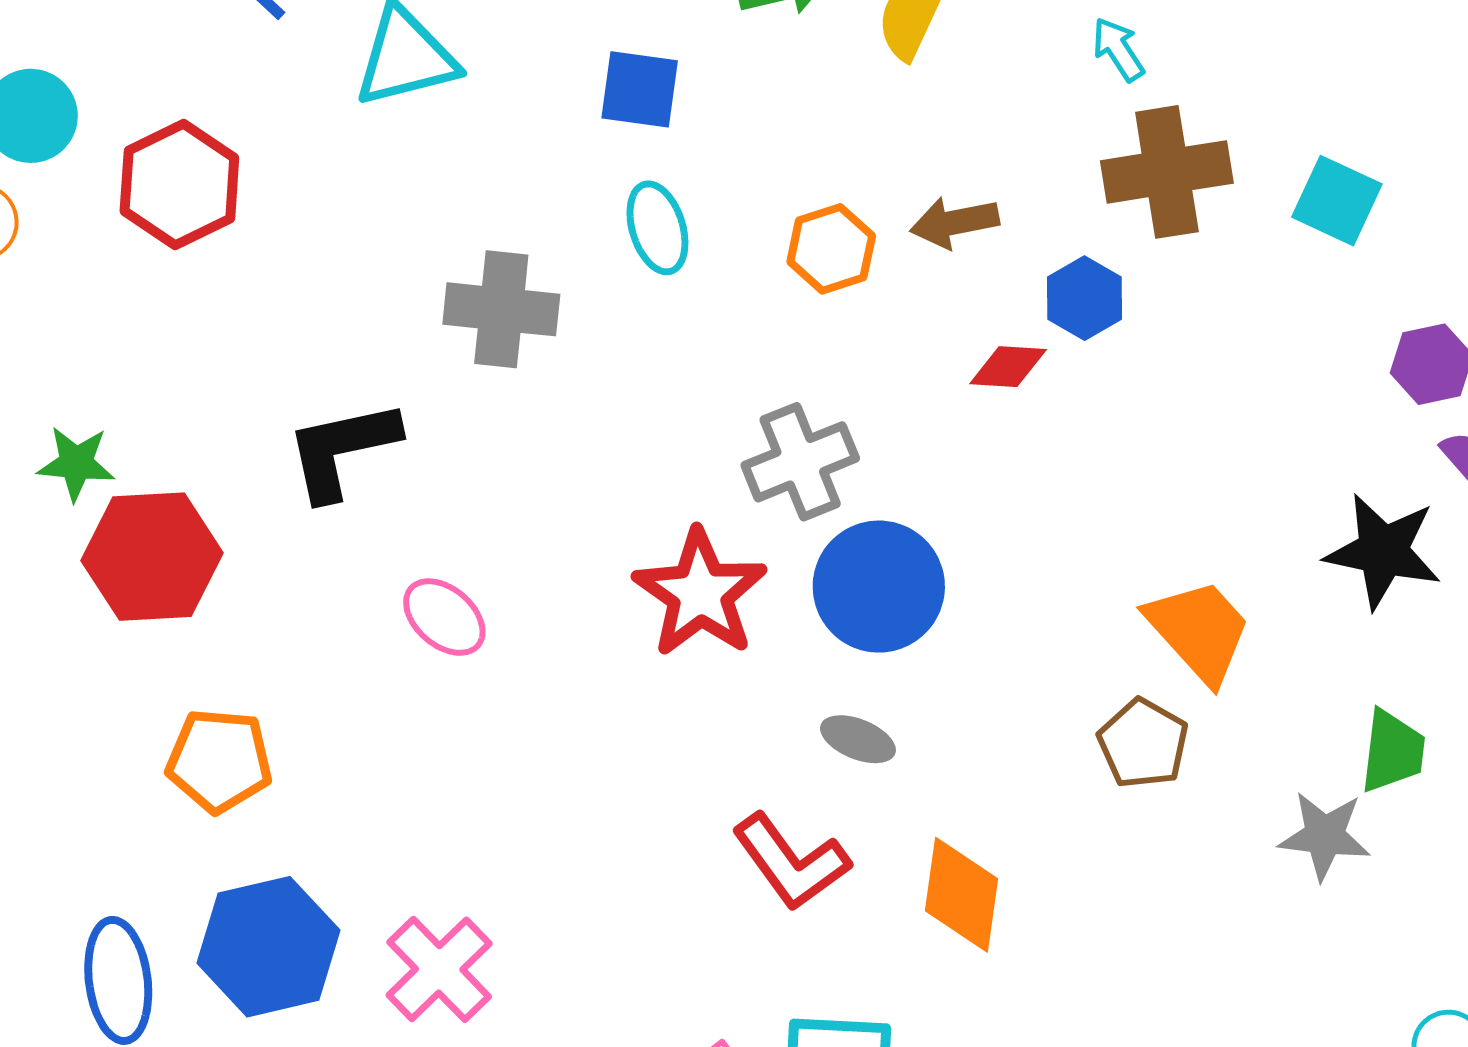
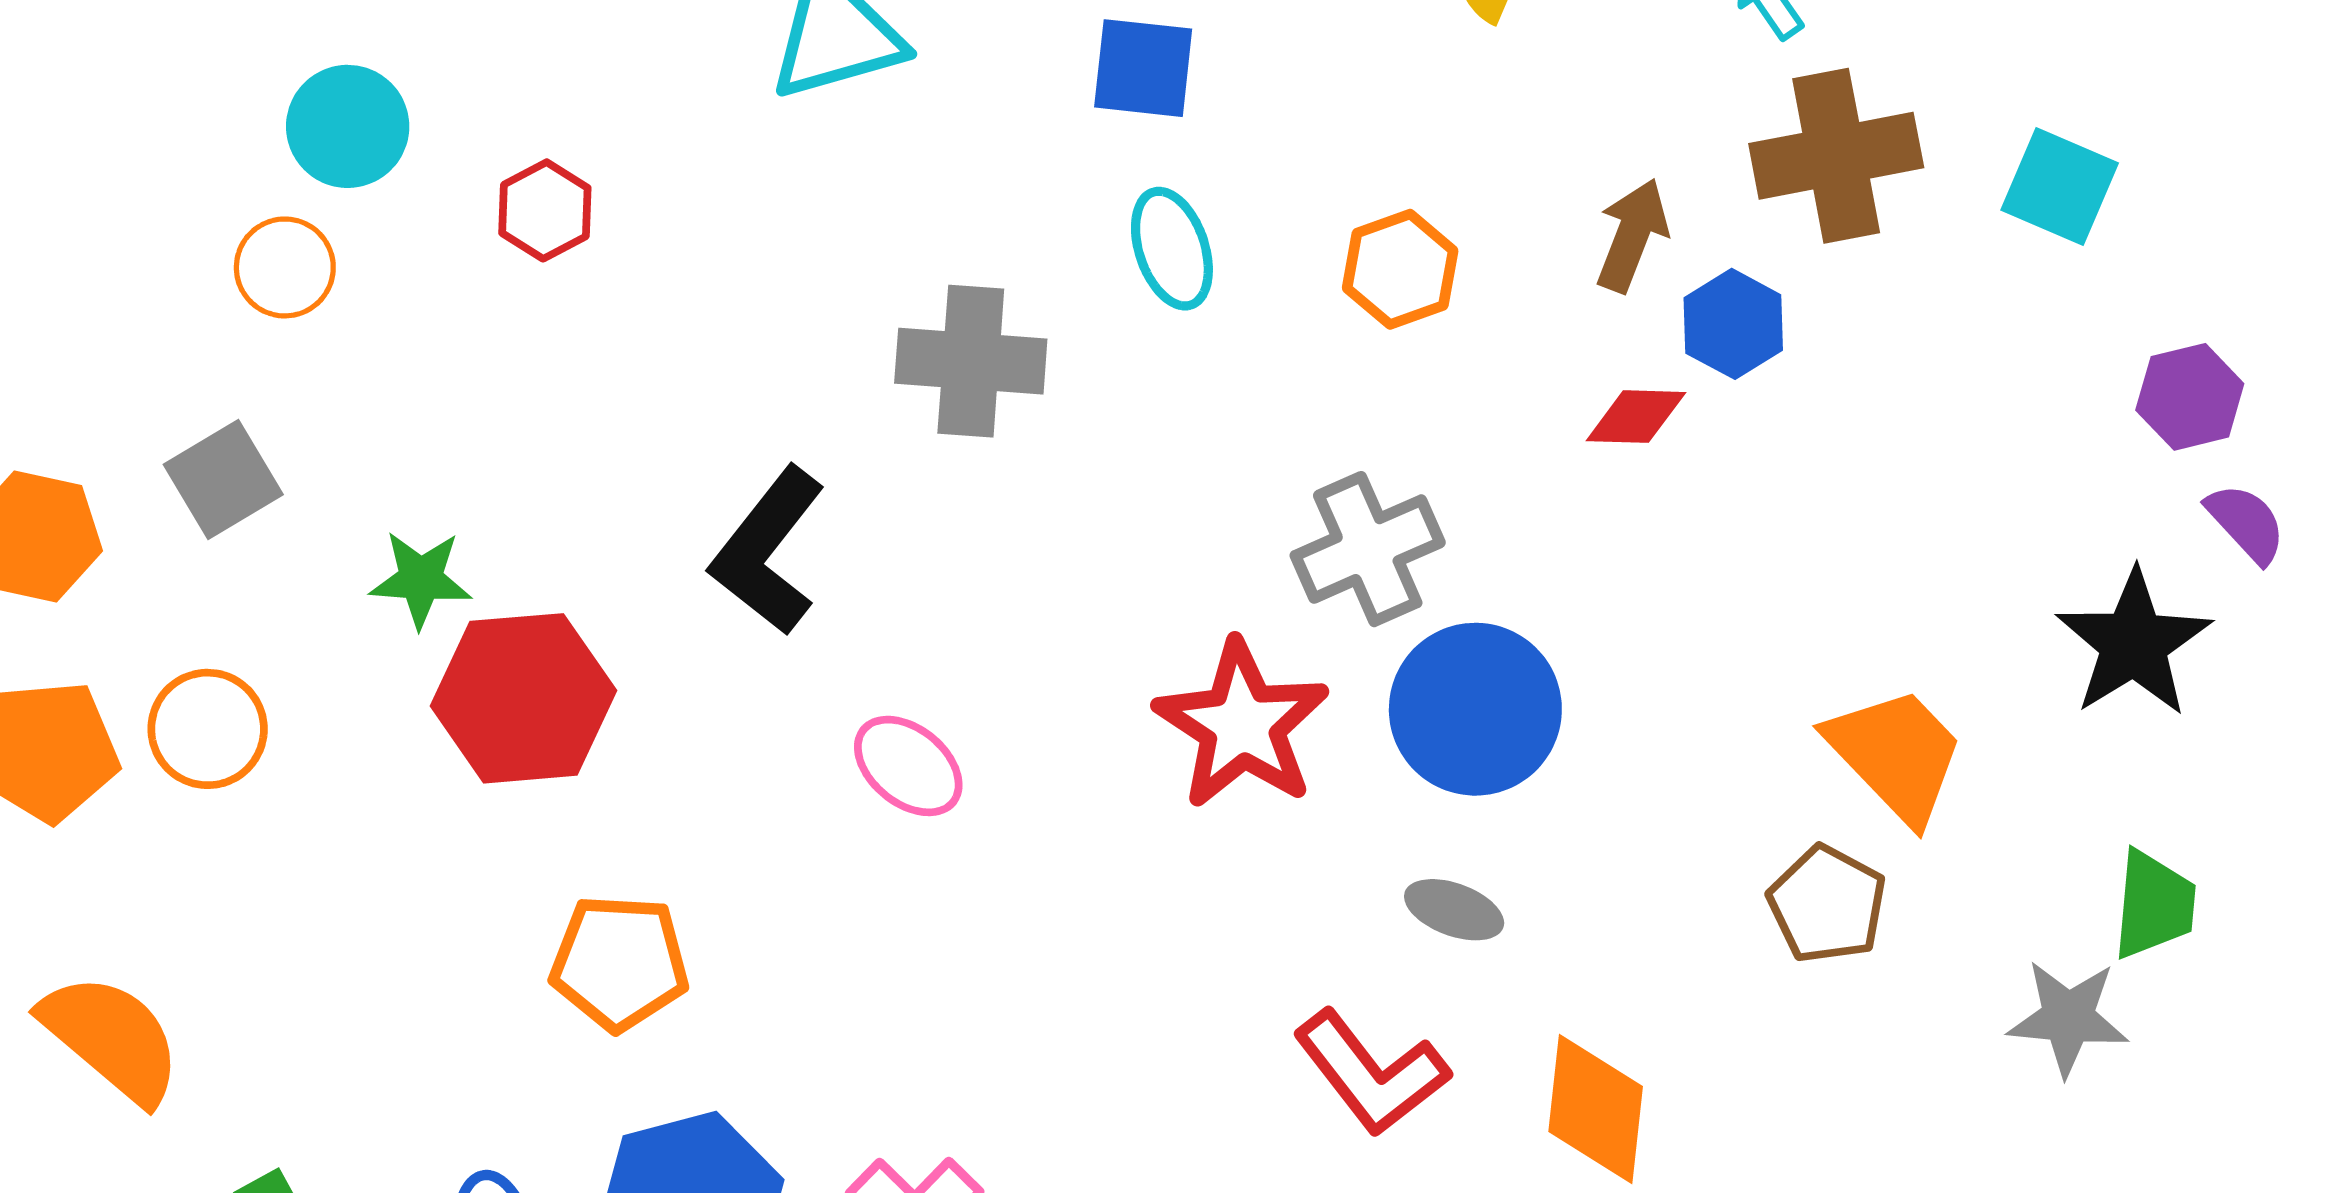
red hexagon: (179, 185) -> (545, 210), size x0.6
brown arrow: (955, 222) -> (1632, 235), moved, turned 124
black L-shape: (342, 450) -> (768, 551), turned -38
black star: (1383, 551) -> (2134, 643), turned 30

